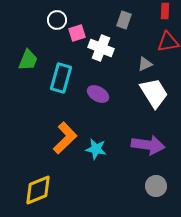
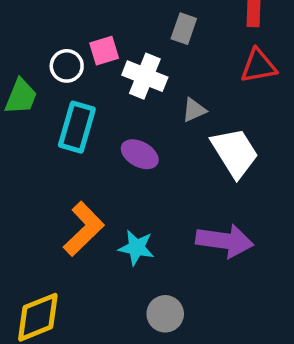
white circle: (57, 20) -> (67, 66), moved
gray triangle: (145, 64) -> (194, 110), moved
gray circle: (156, 186) -> (165, 314), moved

